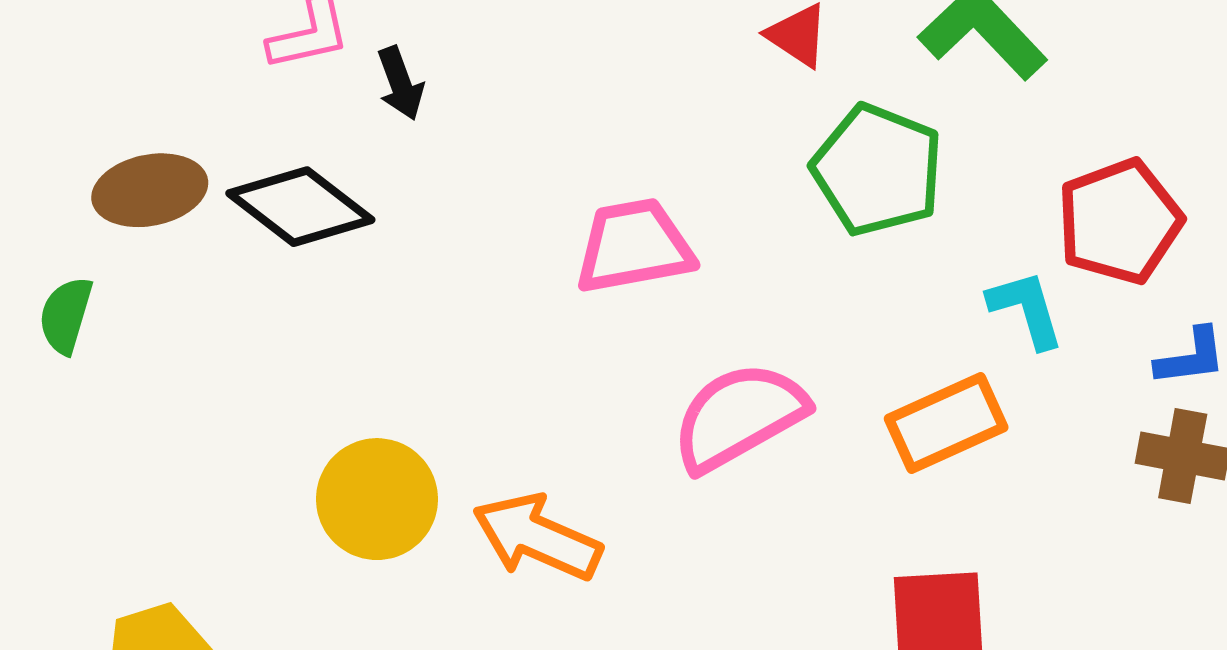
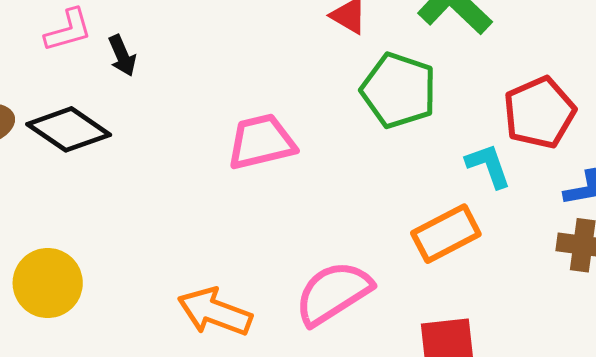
pink semicircle: (739, 417) -> (333, 293), moved
yellow circle: (377, 499) -> (48, 283), moved

